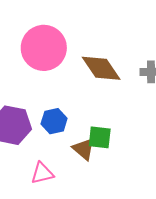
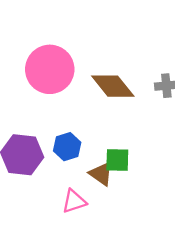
pink triangle: (42, 173) -> (74, 201), moved

